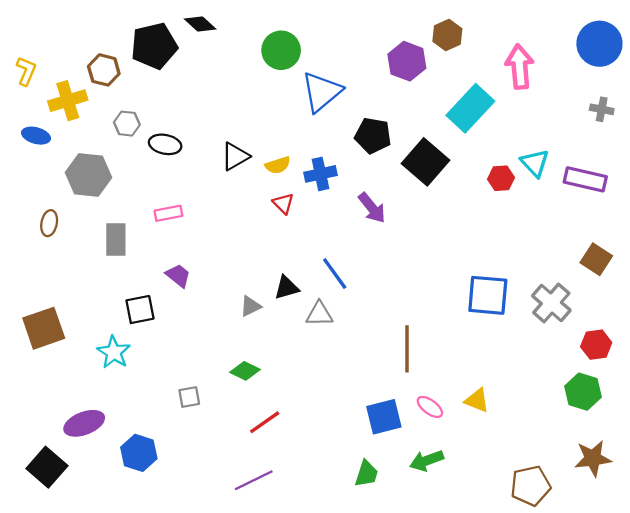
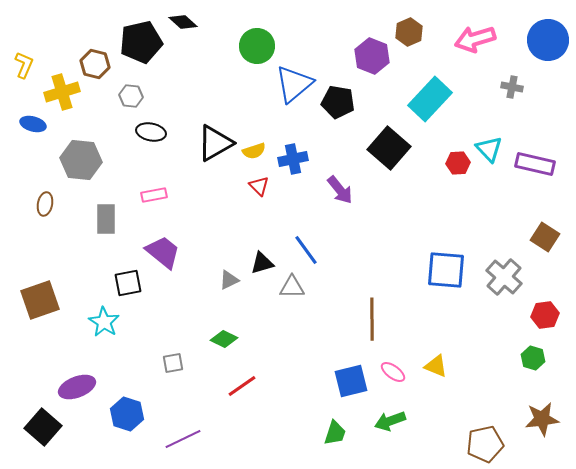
pink arrow: (520, 67) -> (475, 39), moved, turned -102
gray cross: (602, 109) -> (512, 87), moved
gray hexagon: (127, 124) -> (131, 96), moved
black pentagon: (373, 136) -> (338, 102), moved
black triangle: (235, 156) -> (215, 143), size x1.4
purple trapezoid: (178, 276) -> (163, 252), size x1.5
green hexagon: (583, 392) -> (533, 358), size x0.7
purple line: (254, 480) -> (183, 439), moved

